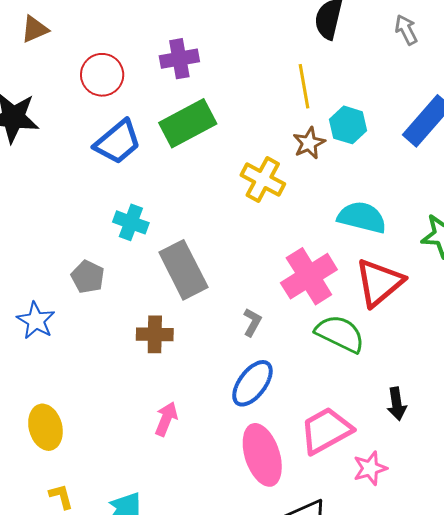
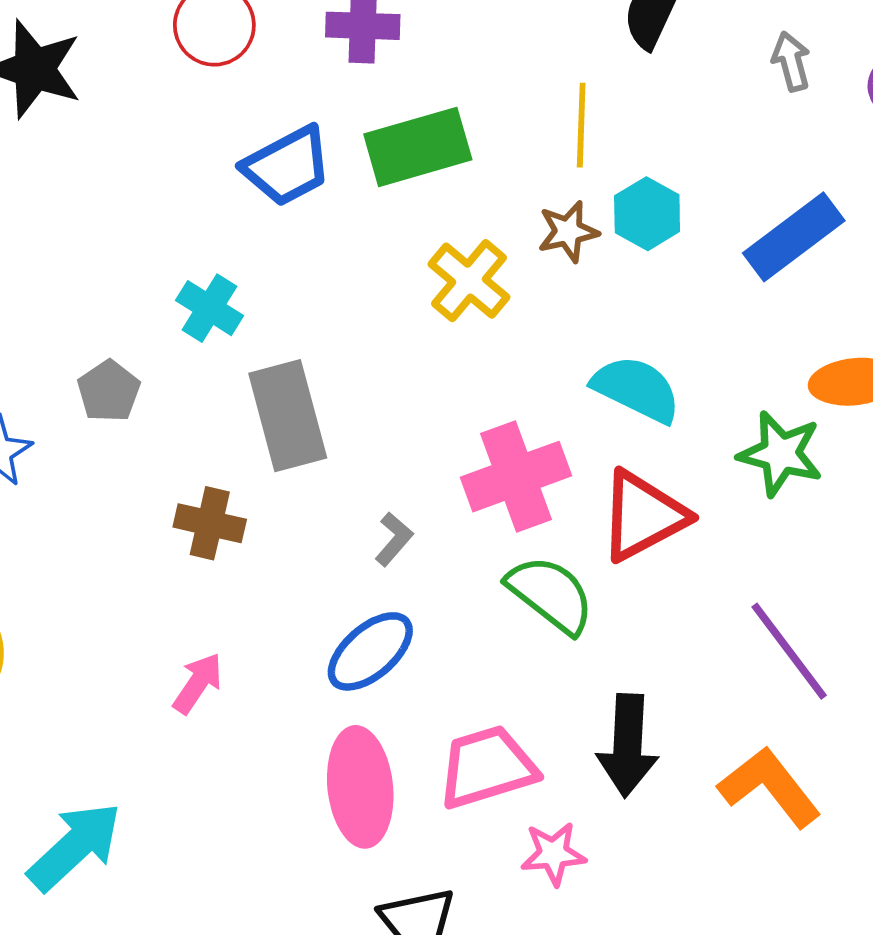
green rectangle: (188, 123) -> (418, 147), moved
blue trapezoid: (118, 142) -> (287, 166), moved
black arrow: (397, 404) -> (628, 746), size x1.6

